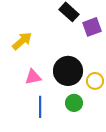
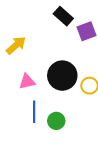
green circle: (74, 103) -> (56, 121), moved

